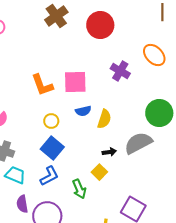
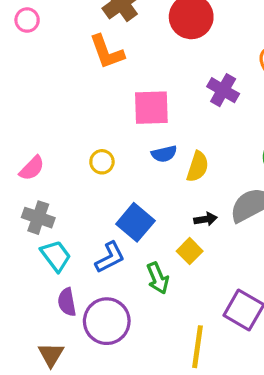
orange L-shape: (42, 85) -> (107, 52), moved
yellow circle: (51, 121) -> (102, 162), moved
blue square: (52, 148) -> (135, 222), moved
cyan trapezoid: (15, 175) -> (56, 256), turned 30

